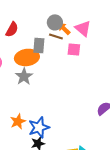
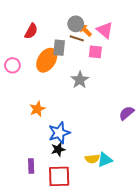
orange ellipse: (27, 57) -> (47, 60), turned -50
gray star: (24, 76) -> (80, 80), moved
orange star: (18, 121) -> (37, 109), moved

